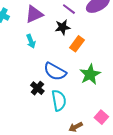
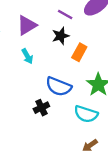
black cross: (37, 88) -> (41, 108), turned 32
cyan semicircle: (59, 100) -> (86, 114), moved, turned 125

